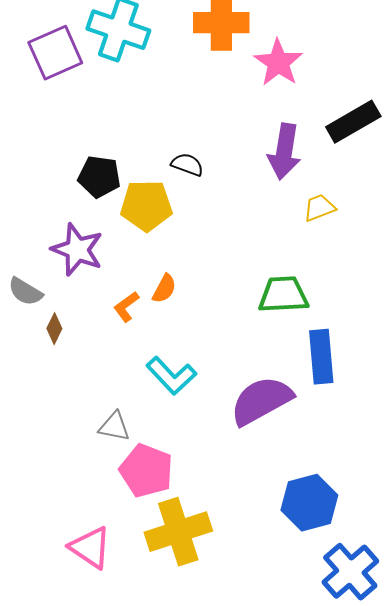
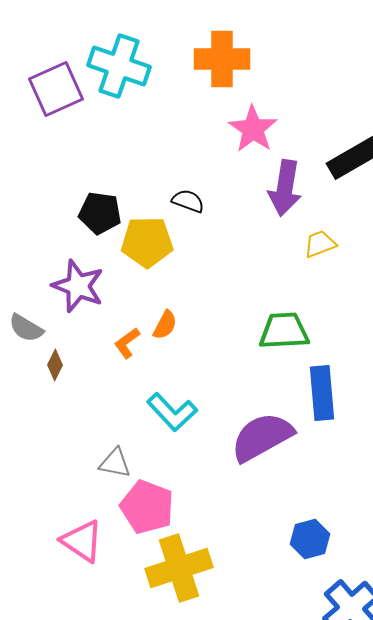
pink star: (278, 63) -> (253, 129), moved
blue hexagon: (309, 503) -> (310, 539), size x0.7
pink triangle: (90, 548) -> (82, 541), moved

